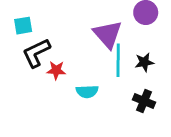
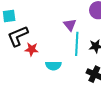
purple triangle: (108, 34) -> (70, 25), size x0.6

